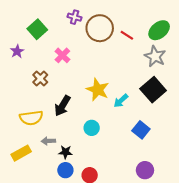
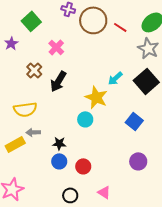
yellow star: (98, 90) -> (96, 97), moved
cyan arrow: (121, 101) -> (115, 78), moved
black arrow: (62, 106) -> (58, 81), moved
gray arrow: (48, 141) -> (33, 132), moved

